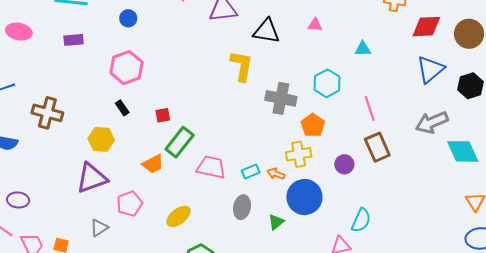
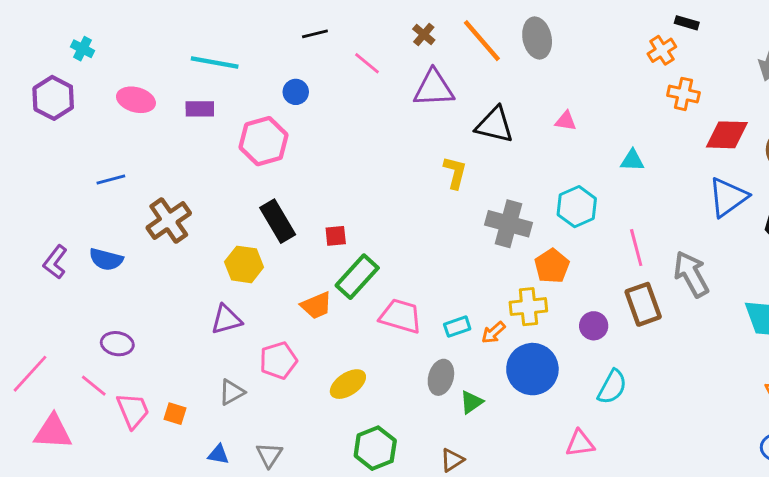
purple rectangle: (74, 40) -> (200, 109), moved
yellow L-shape: (242, 66) -> (455, 173), size x0.7
pink hexagon: (127, 68) -> (264, 141), moved
black rectangle: (122, 108) -> (278, 221), size x1.8
brown cross: (47, 113) -> (169, 220), turned 36
gray arrow: (432, 122) -> (691, 274), moved, turned 80
orange arrow: (276, 174) -> (493, 333), turned -66
purple triangle: (92, 178) -> (226, 320), size x0.7
cyan semicircle: (361, 220) -> (612, 387), moved
green triangle: (276, 222) -> (471, 402), moved

